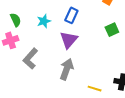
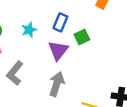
green square: (112, 30) -> (82, 37), moved

